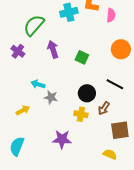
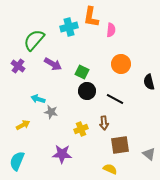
purple arrow: (53, 49) -> (53, 64), turned 138
black circle: (87, 93) -> (87, 91), moved
brown arrow: (104, 108) -> (104, 123), turned -40
yellow cross: (81, 114) -> (81, 129), turned -32

